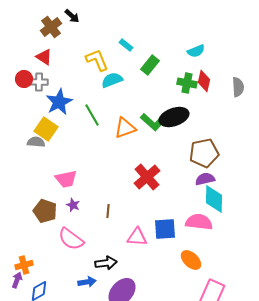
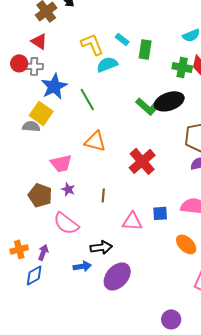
cyan rectangle: (126, 45) -> (122, 39), moved
green rectangle: (150, 65) -> (145, 49), turned -30
orange triangle: (125, 128) -> (95, 141), moved, turned 35
blue square: (165, 229) -> (160, 213), size x0.7
purple arrow: (17, 280) -> (43, 252), moved

